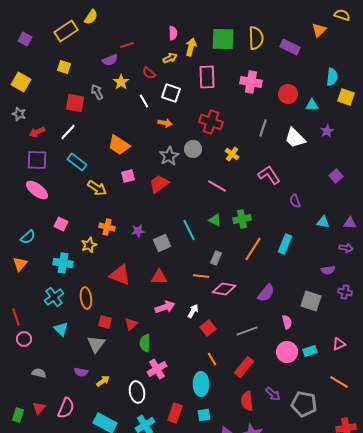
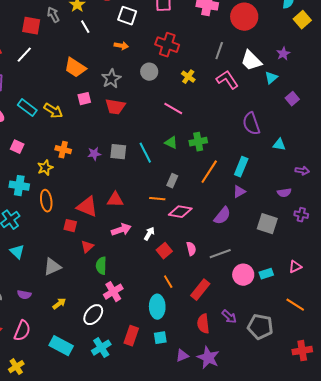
red circle: (288, 94) -> (244, 17), size x1.4
yellow square: (346, 97) -> (302, 20), turned 30
white line: (144, 101) -> (85, 27), moved
cyan triangle: (312, 105) -> (271, 78), moved, turned -40
gray star: (169, 156) -> (111, 79), moved
cyan rectangle: (77, 162) -> (27, 108), moved
pink L-shape: (269, 175) -> (227, 80), moved
red trapezoid: (159, 184) -> (115, 107), turned -135
purple semicircle: (295, 201) -> (251, 124), size x1.6
purple triangle: (350, 223) -> (239, 192), moved, turned -32
gray square: (162, 243) -> (118, 152), moved, turned 30
red triangle: (120, 275) -> (87, 207), moved
orange ellipse: (86, 298) -> (46, 201), moved
red square: (105, 322) -> (70, 226), moved
pink semicircle: (287, 322) -> (191, 249), moved
gray line: (247, 331) -> (220, 254), moved
gray triangle: (96, 344) -> (52, 267), turned 30
purple semicircle: (81, 372) -> (24, 295), moved
white ellipse: (137, 392) -> (93, 315), turned 50

